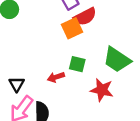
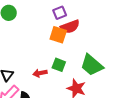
orange square: (72, 28) -> (58, 35), turned 36

